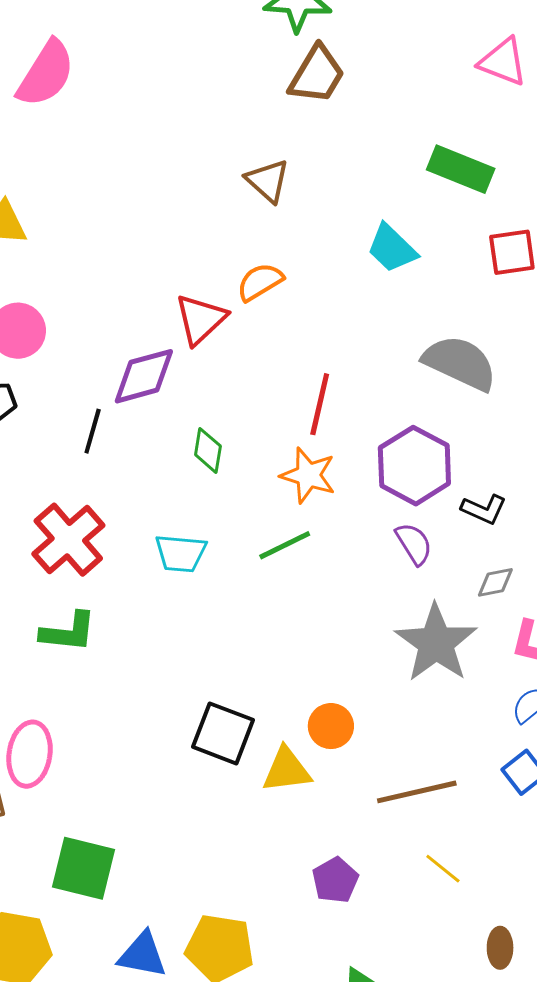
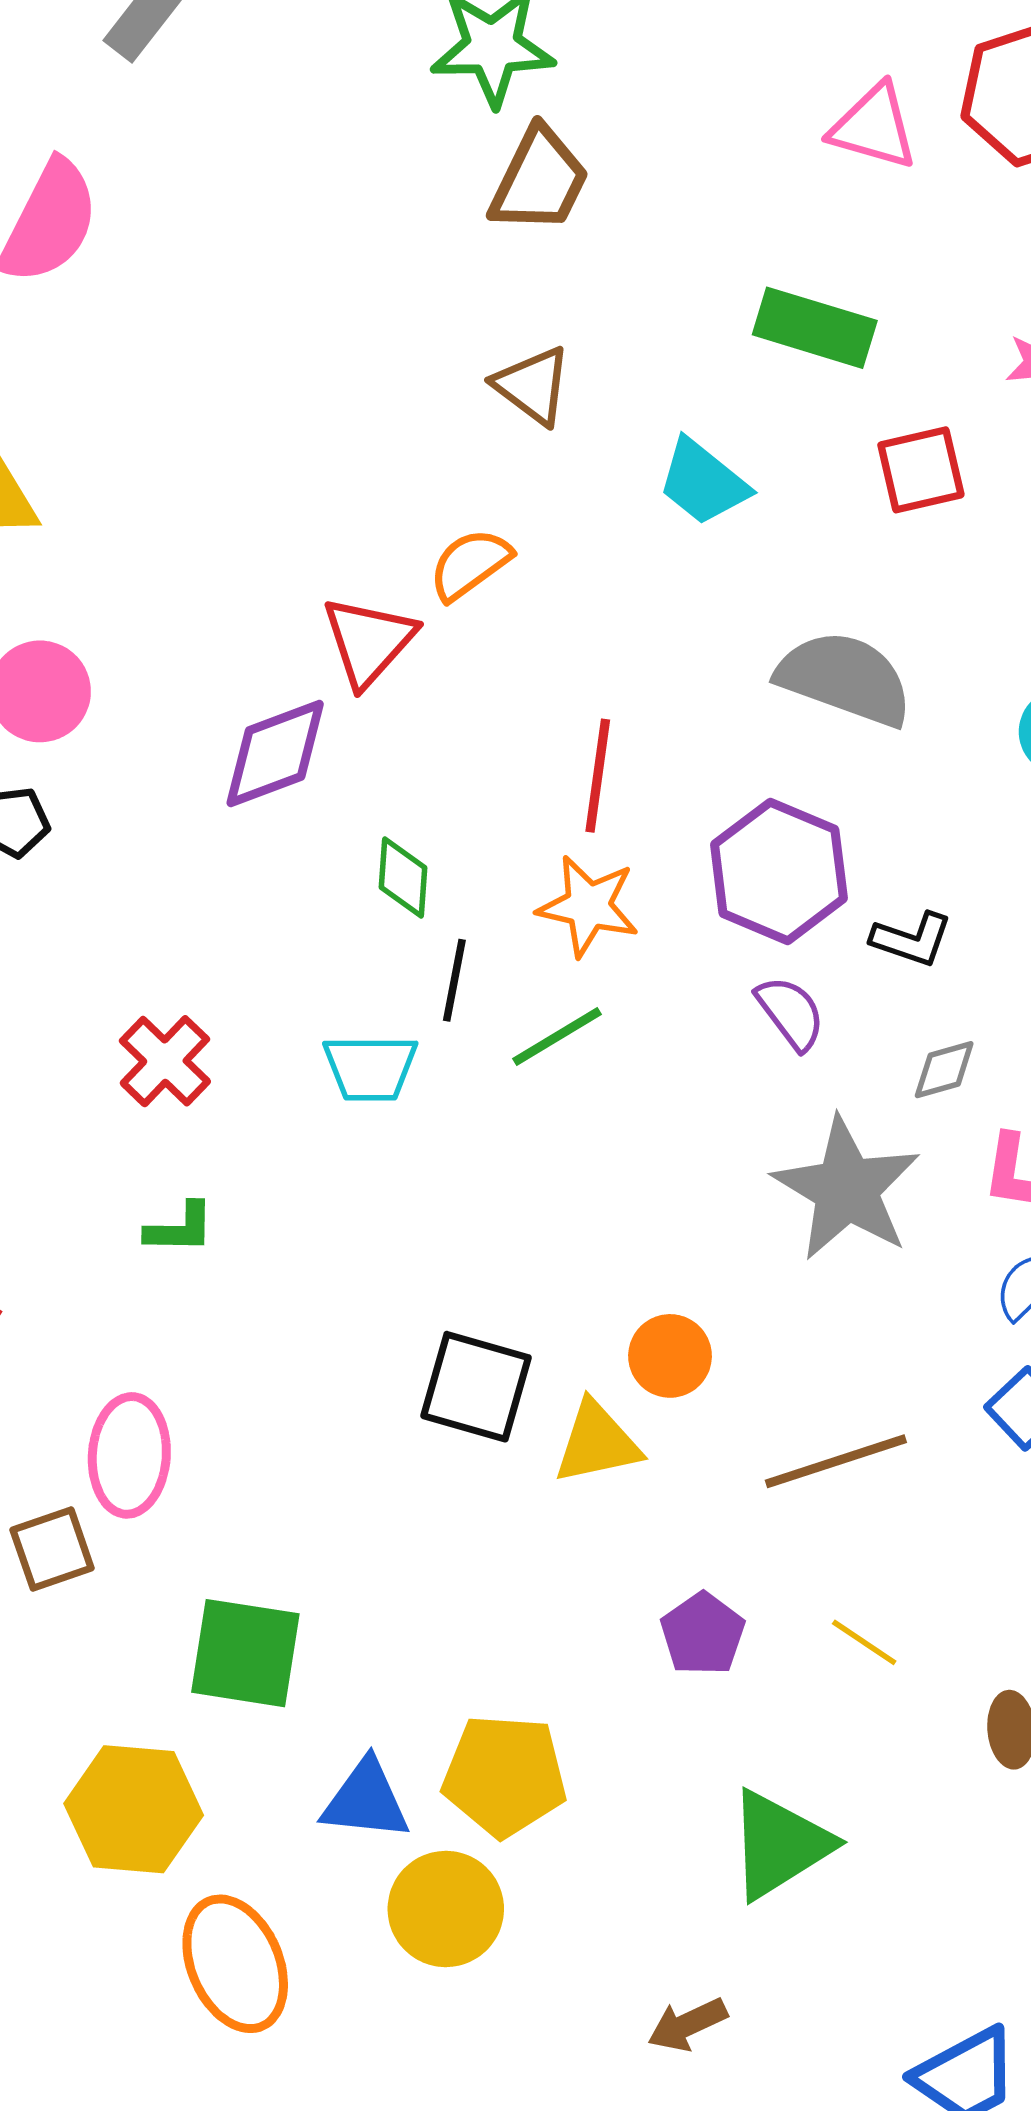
brown triangle: (268, 181) -> (533, 386), moved
black line: (93, 431) -> (454, 980), moved
red cross: (68, 540) -> (165, 1061), size x0.7
green L-shape: (68, 632) -> (180, 1228), size x0.7
yellow line: (443, 869) -> (864, 1642), moved

